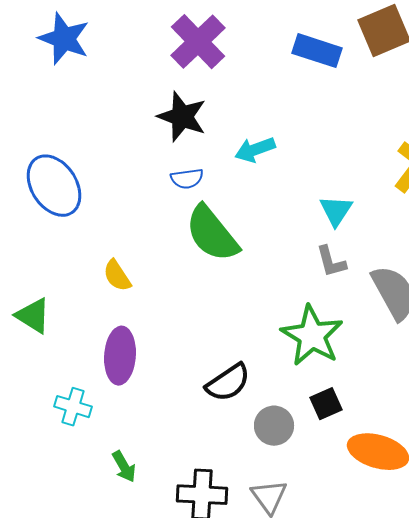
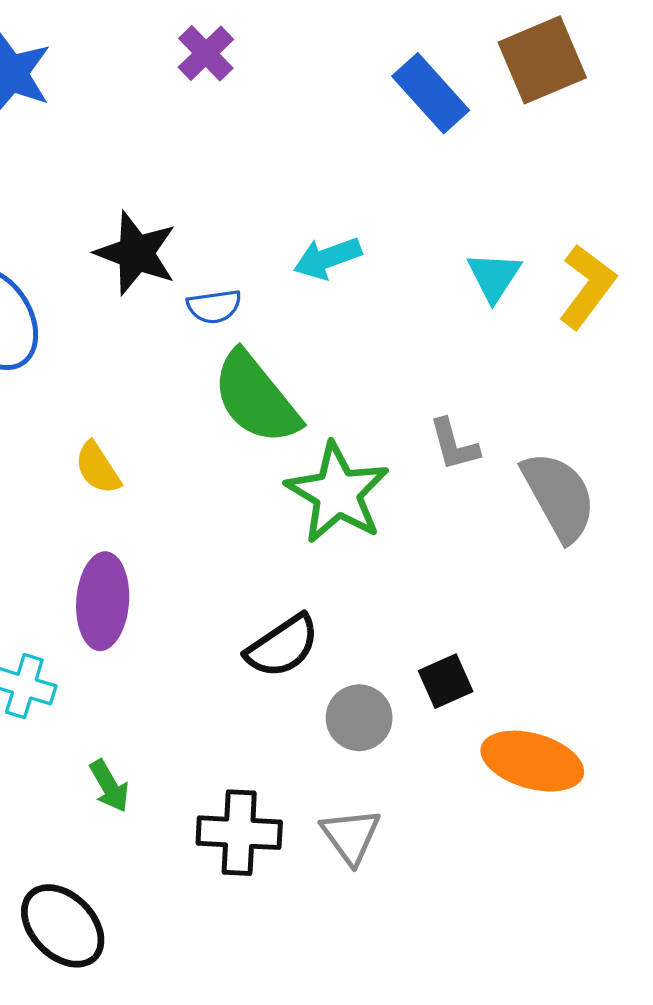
purple cross: (198, 42) -> (206, 53), moved, size x0.6
blue rectangle: (317, 51) -> (431, 93), turned 30
black star: (182, 117) -> (136, 253), moved
cyan triangle: (336, 211) -> (494, 276), moved
green star: (312, 336) -> (337, 493), moved

